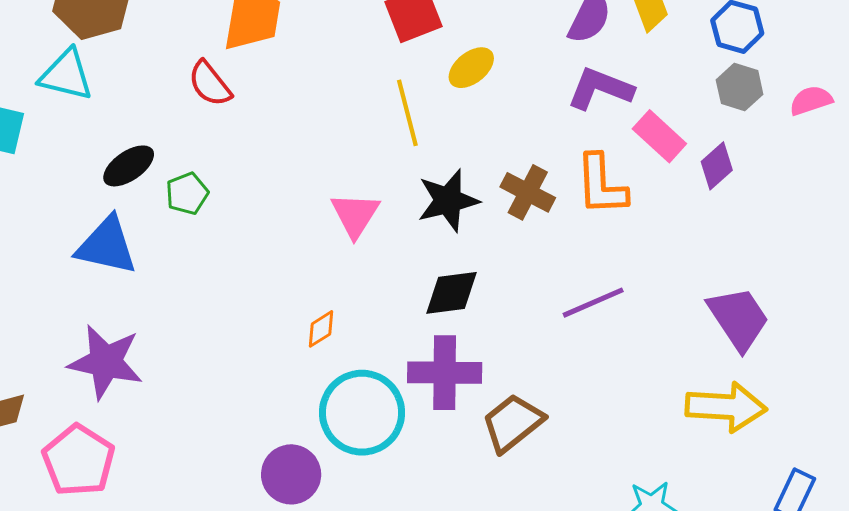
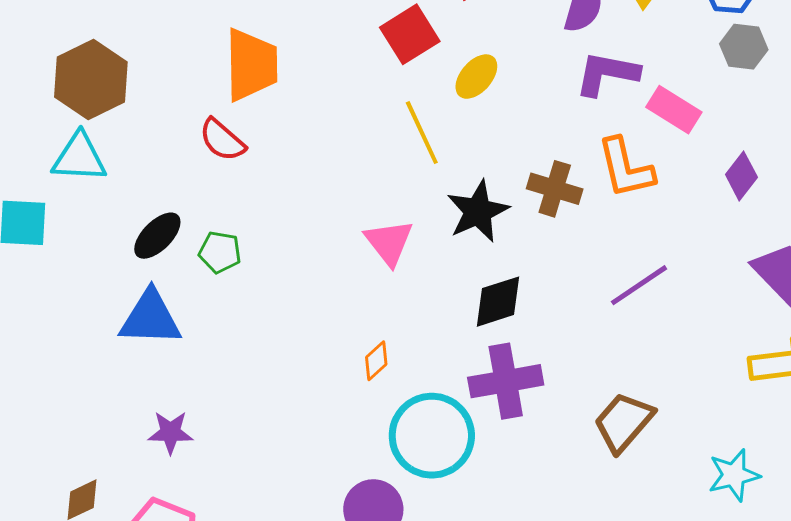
purple diamond: (717, 166) -> (741, 176), moved
green pentagon: (187, 194) -> (220, 252), turned -30
purple star: (106, 362) -> (170, 432), size x0.6
brown trapezoid: (513, 423) -> (624, 422), moved

